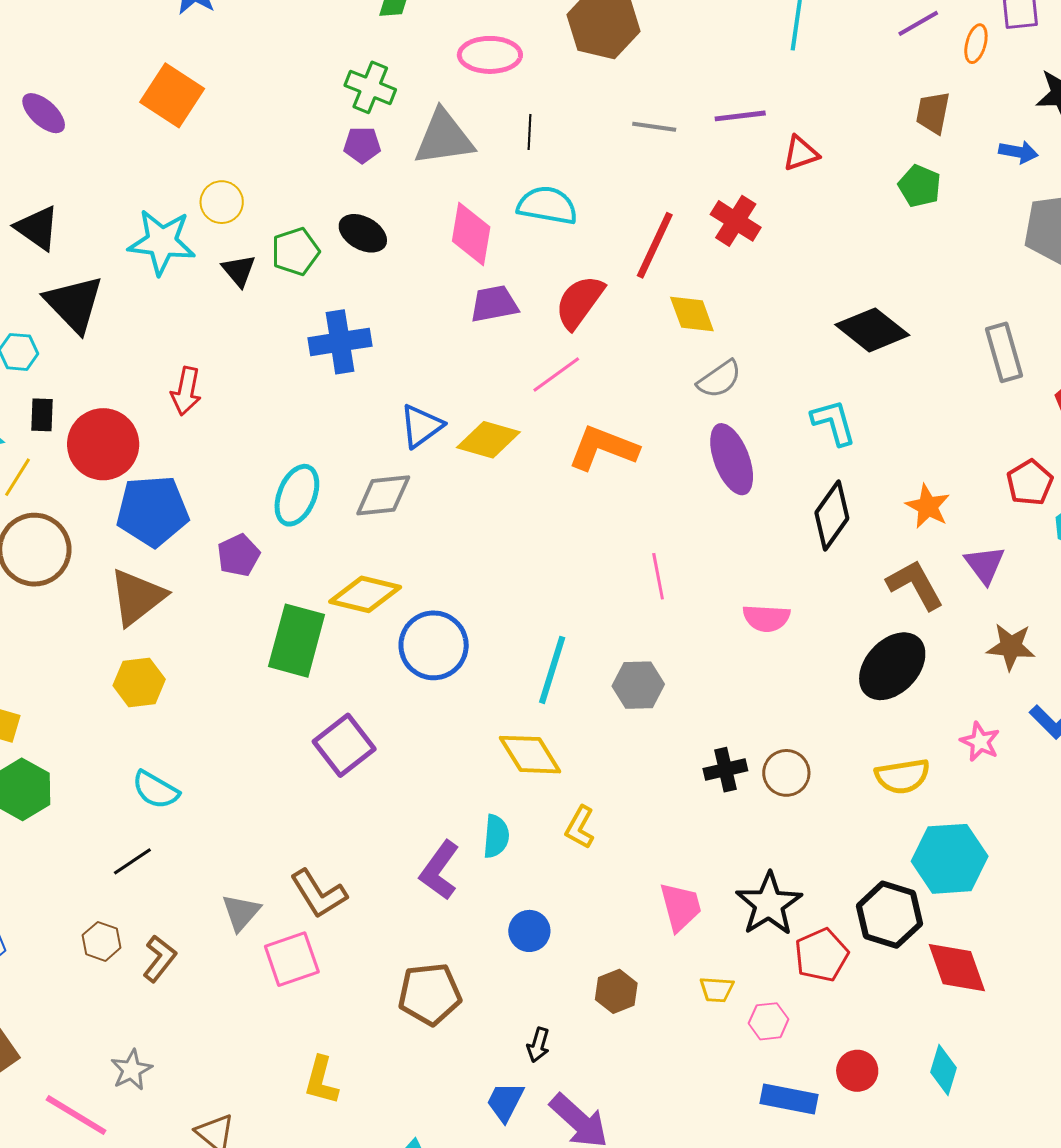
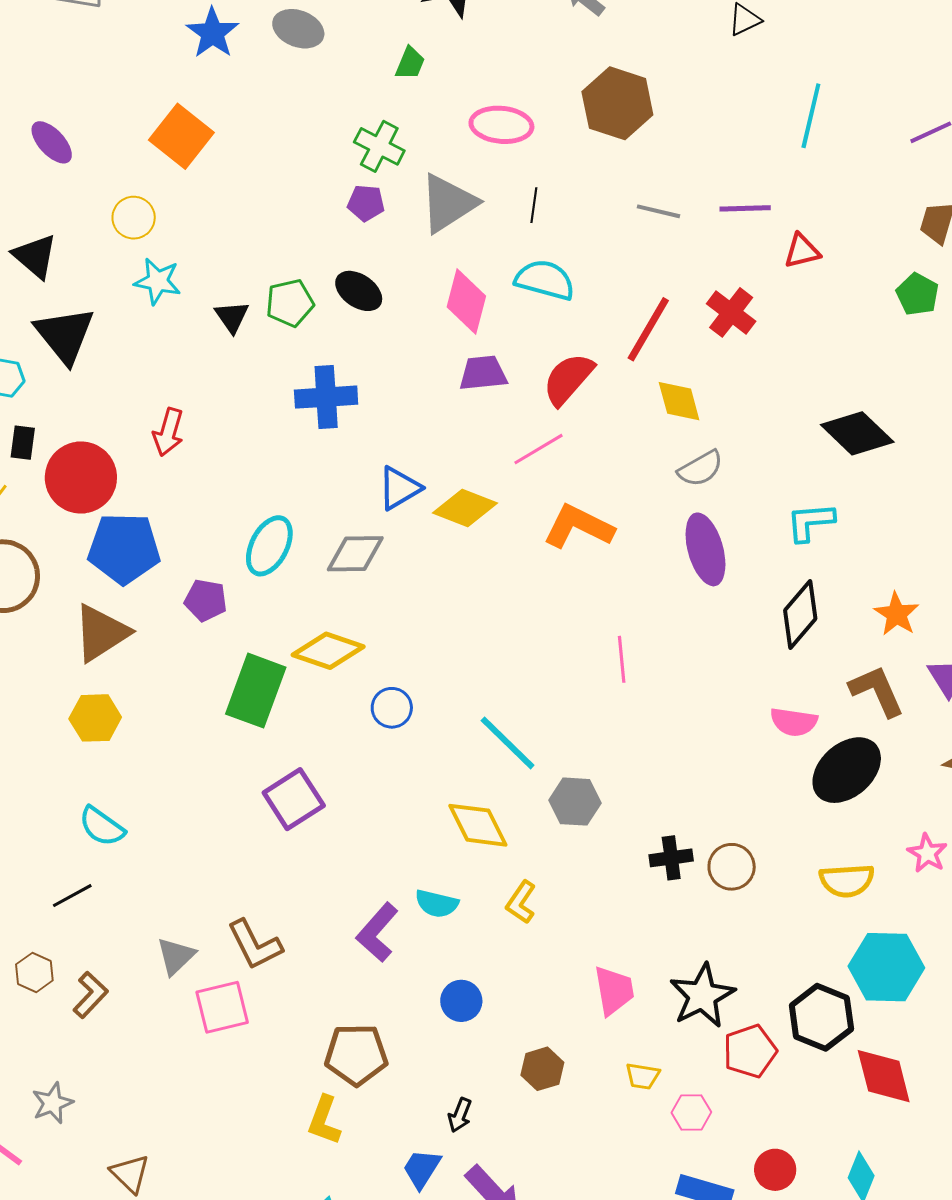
gray triangle: (444, 138) -> (448, 203), turned -30
yellow circle: (222, 202) -> (134, 218), moved
cyan star: (162, 242) -> (158, 281), size x0.7
cyan L-shape: (834, 422) -> (810, 522), turned -84
purple pentagon: (239, 555) -> (206, 600), turned 30
pink semicircle: (766, 618) -> (794, 722), moved
blue circle: (434, 645) -> (392, 708), size x0.6
cyan line: (552, 670) -> (508, 743), turned -68
gray hexagon: (638, 685) -> (575, 802), moved
cyan semicircle: (496, 836) -> (437, 904), turned 93
yellow L-shape: (321, 1080) -> (324, 1120), moved

